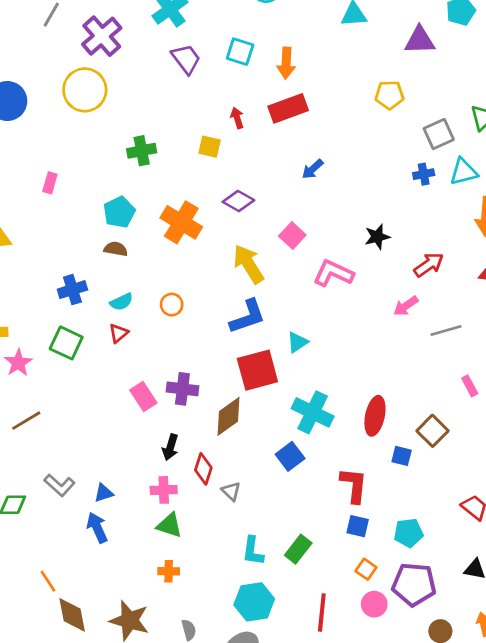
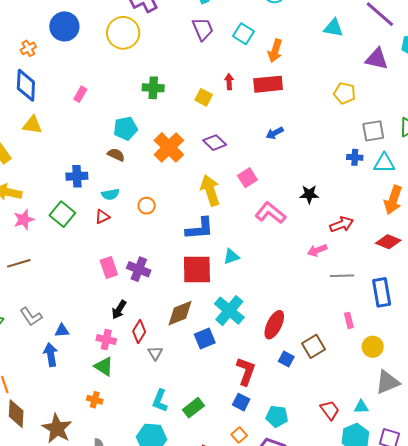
brown diamond: (229, 416) -> (180, 313), moved

